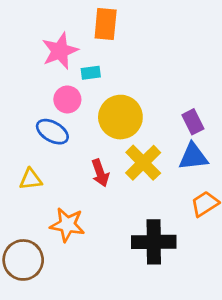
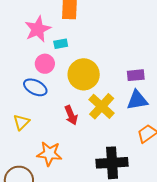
purple rectangle: (193, 122) -> (136, 75), turned -66
yellow triangle: (31, 179) -> (21, 122), turned -36

